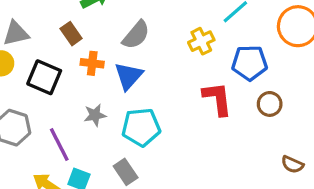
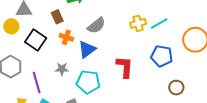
yellow cross: (201, 41) -> (138, 23), moved
red L-shape: (217, 99) -> (125, 67), moved
brown circle: (270, 104) -> (176, 88), moved

